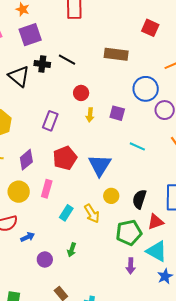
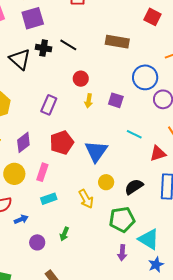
black semicircle: (139, 199) -> (134, 187), turned 36
cyan rectangle: (66, 213) -> (49, 199), moved, turned 35
red triangle: (156, 222) -> (158, 153), moved

